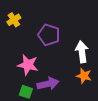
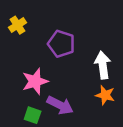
pink star: (28, 65) -> (35, 81), turned -30
purple arrow: (48, 84) -> (60, 105), turned 40

